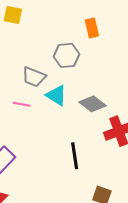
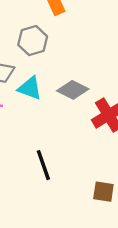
black line: (75, 156) -> (43, 165), moved

